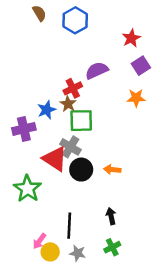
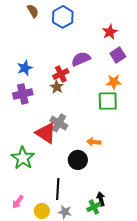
blue star: (47, 110) -> (25, 68), moved
green square: (81, 121) -> (108, 101), moved
purple cross: (24, 129) -> (23, 94), moved
black circle: (81, 170) -> (78, 160), moved
black arrow: (111, 216) -> (101, 199), moved
pink arrow: (39, 241) -> (18, 202), moved

